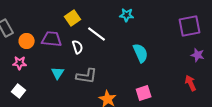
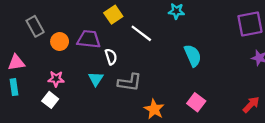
white semicircle: (78, 47) -> (111, 57), moved
pink star: (20, 63) -> (56, 79), moved
red arrow: (191, 83) -> (251, 105), moved, turned 70
pink square: (144, 93) -> (196, 102), turned -35

